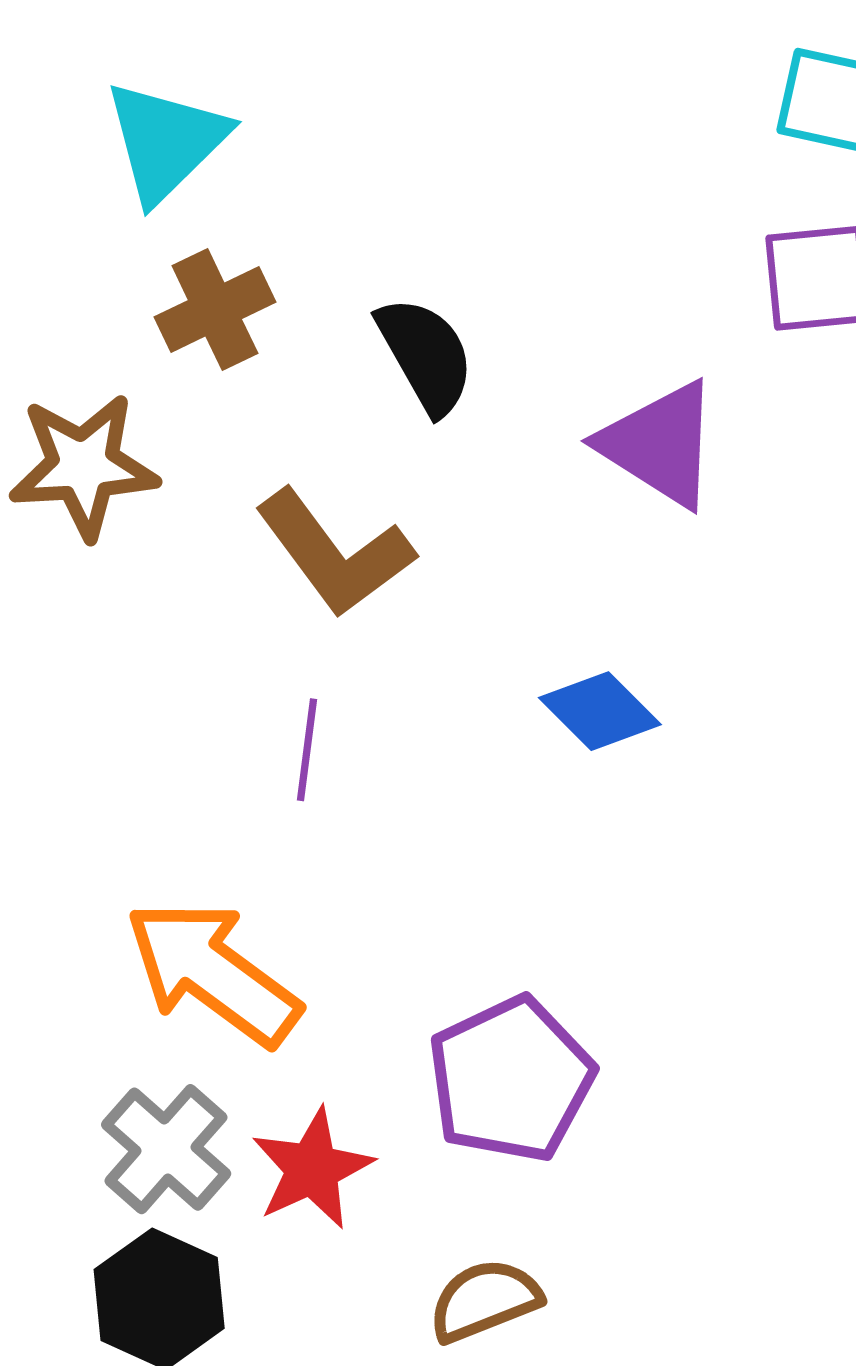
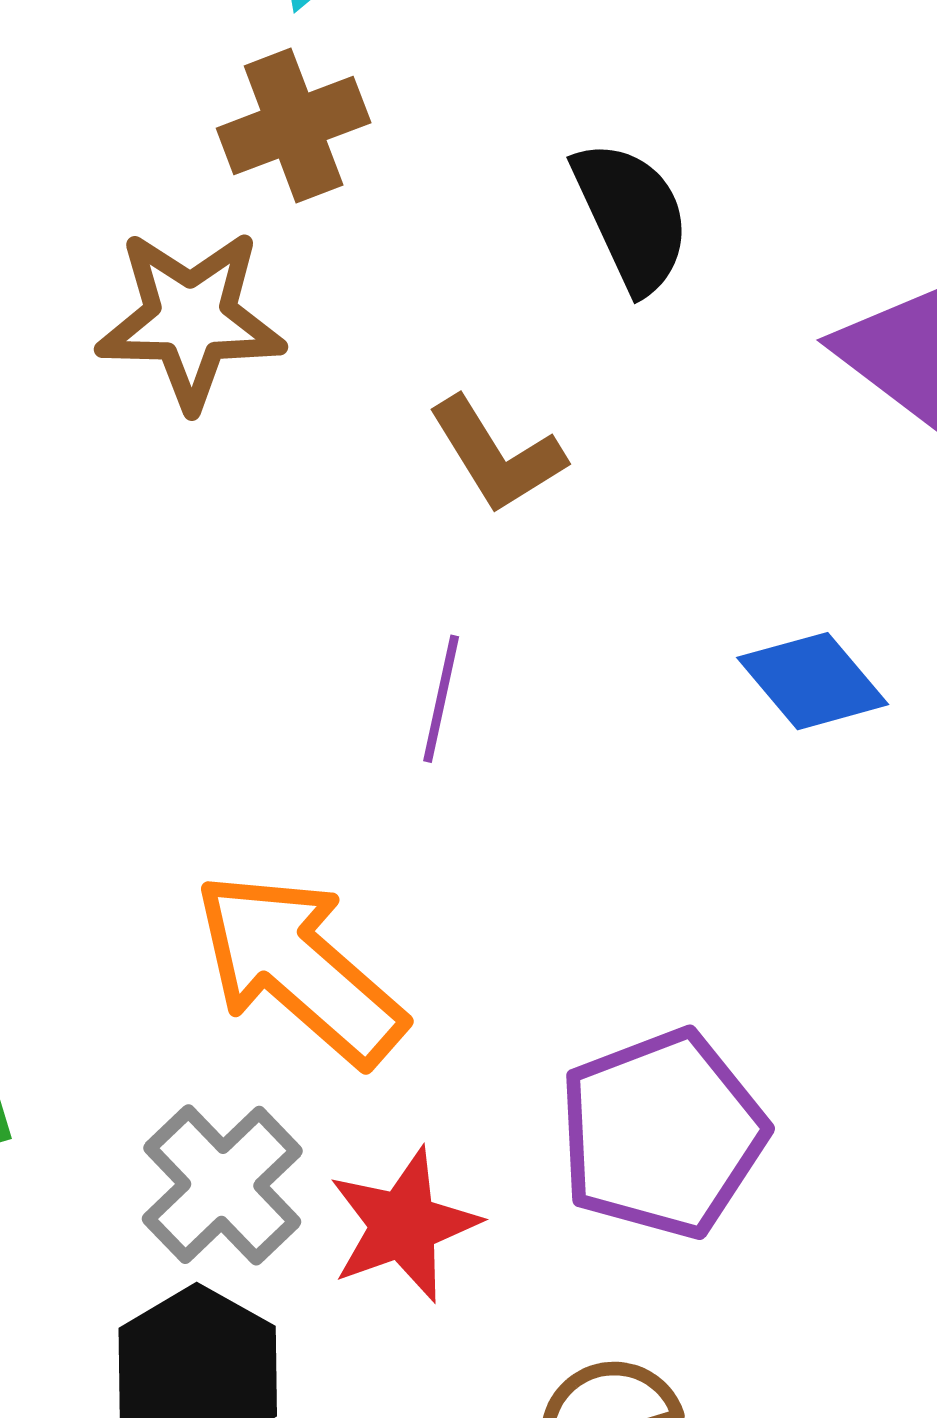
brown cross: (215, 310) -> (294, 125), moved
brown L-shape: (335, 553) -> (497, 455), size x0.7

